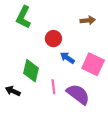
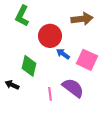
brown arrow: (88, 20) -> (82, 19), size x1.5
red circle: (53, 39) -> (50, 36), size x1.5
pink line: (53, 87) -> (50, 94), moved

